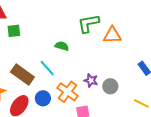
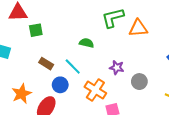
brown rectangle: (22, 74) -> (46, 64), moved, size x0.6
purple star: (91, 80) -> (117, 68), moved
blue circle: (43, 98) -> (60, 85), moved

